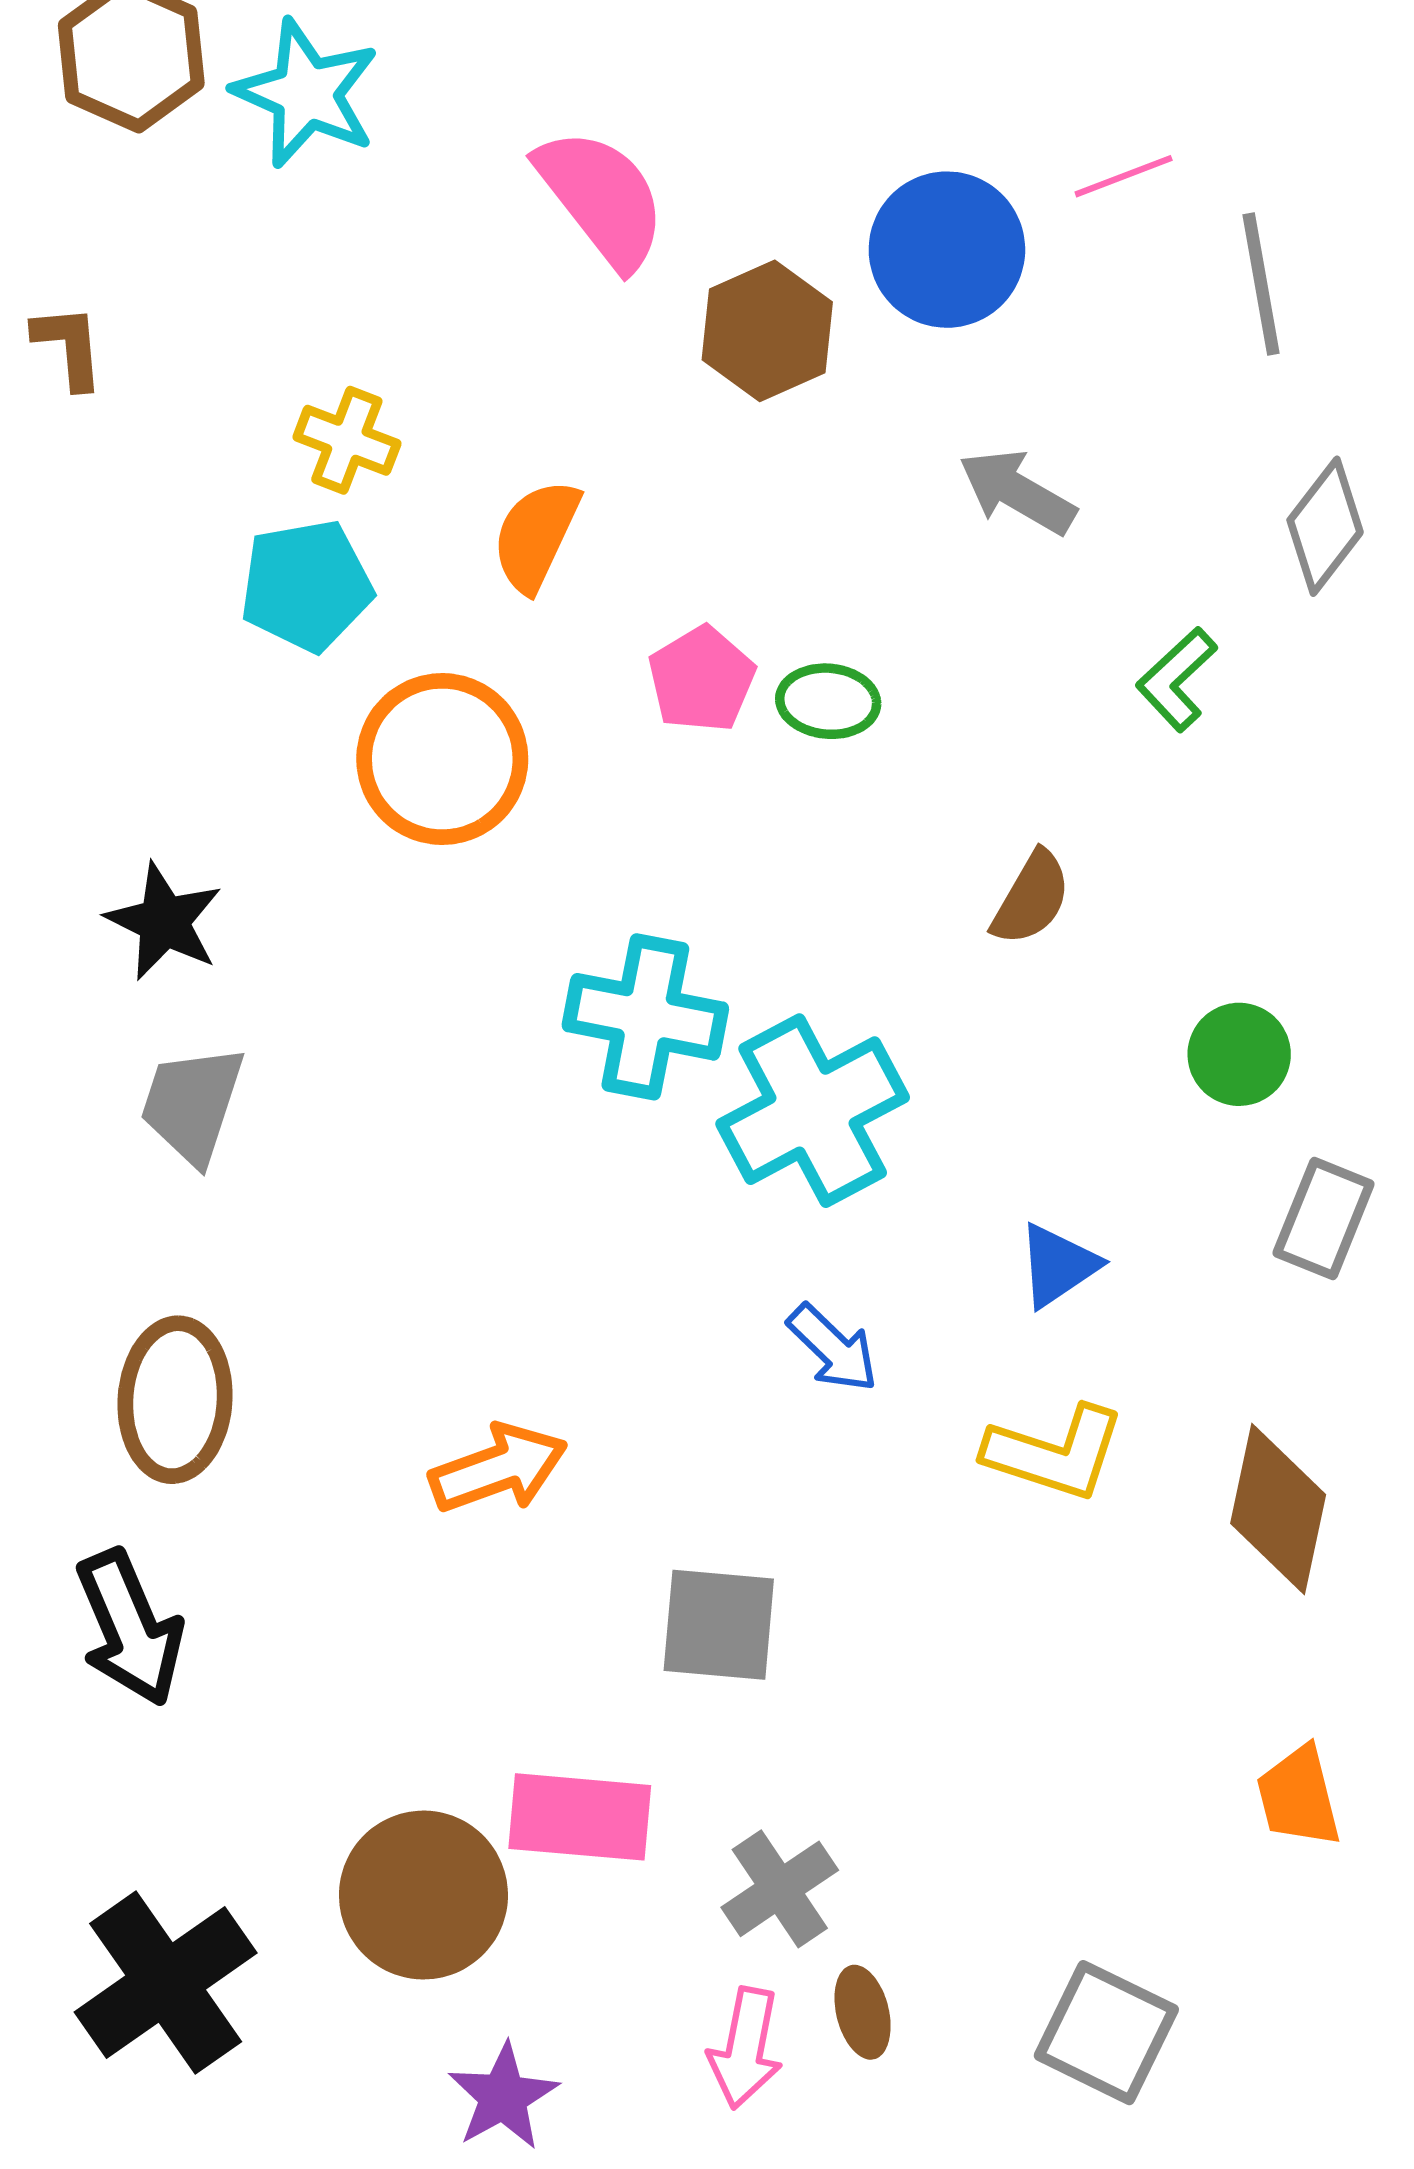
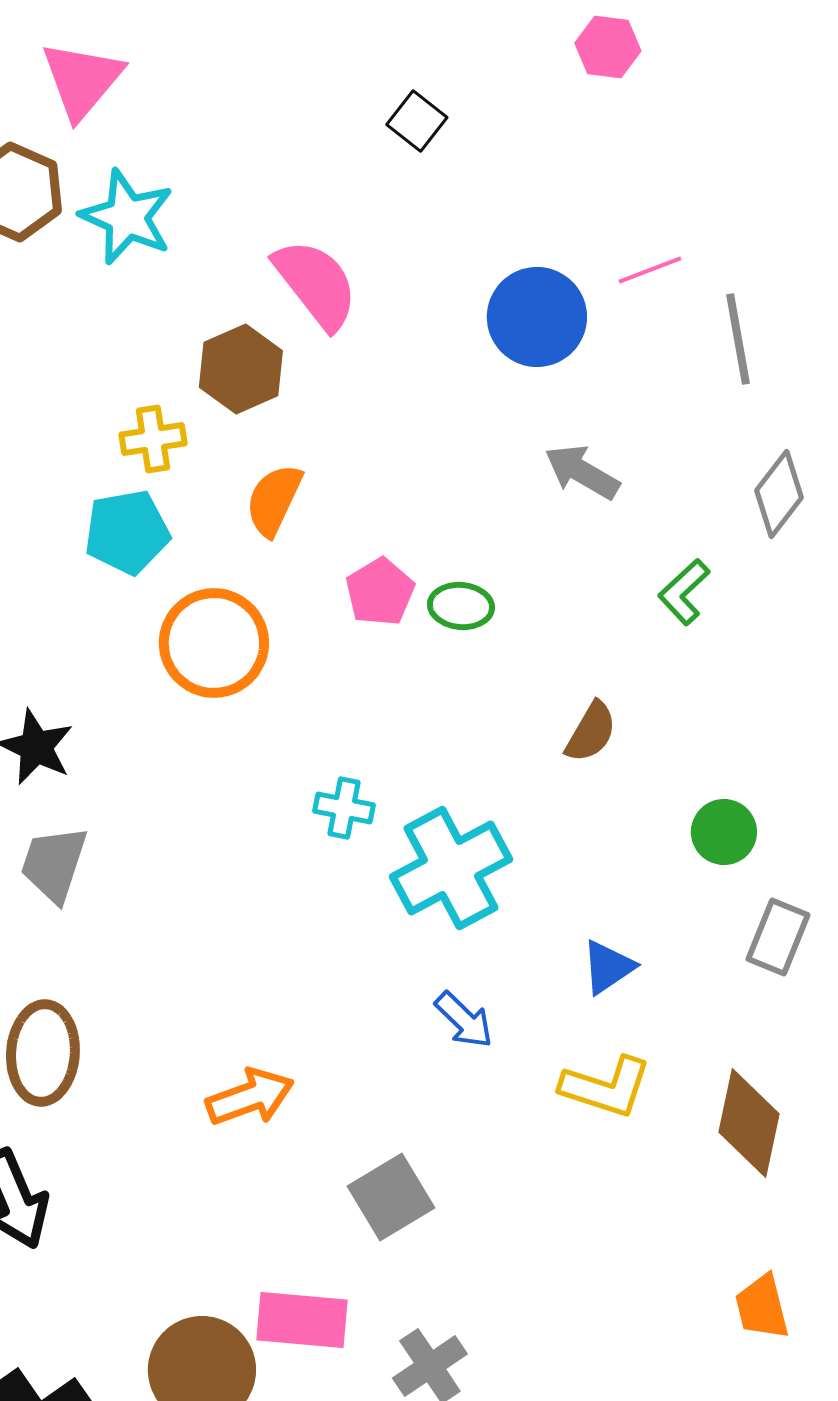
brown hexagon: (767, 331) -> (241, 369), moved
yellow cross: (347, 440) -> (153, 439), turned -30
cyan cross: (645, 1017) -> (344, 808), size x0.6
gray square: (719, 1625) -> (391, 1197), turned -36

